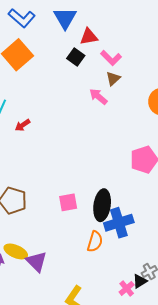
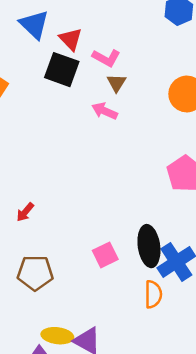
red triangle: (89, 37) -> (71, 39), turned -48
black square: (76, 57) -> (62, 70), size x1.5
red arrow: (23, 125) -> (25, 212), moved

